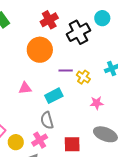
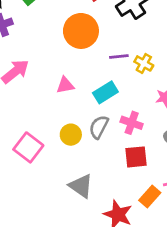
gray semicircle: (47, 120) -> (99, 127), turned 48
pink cross: (40, 140) -> (132, 123), moved, turned -35
yellow circle: (16, 142) -> (71, 135), moved

